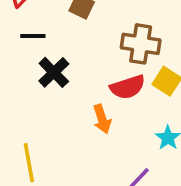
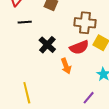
black cross: (54, 72) -> (47, 45), moved

